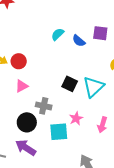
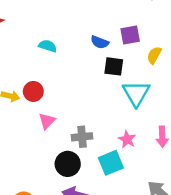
purple square: (100, 33) -> (130, 35), moved
cyan semicircle: (58, 34) -> (48, 46), moved, turned 80
black square: (70, 84) -> (114, 66), moved

